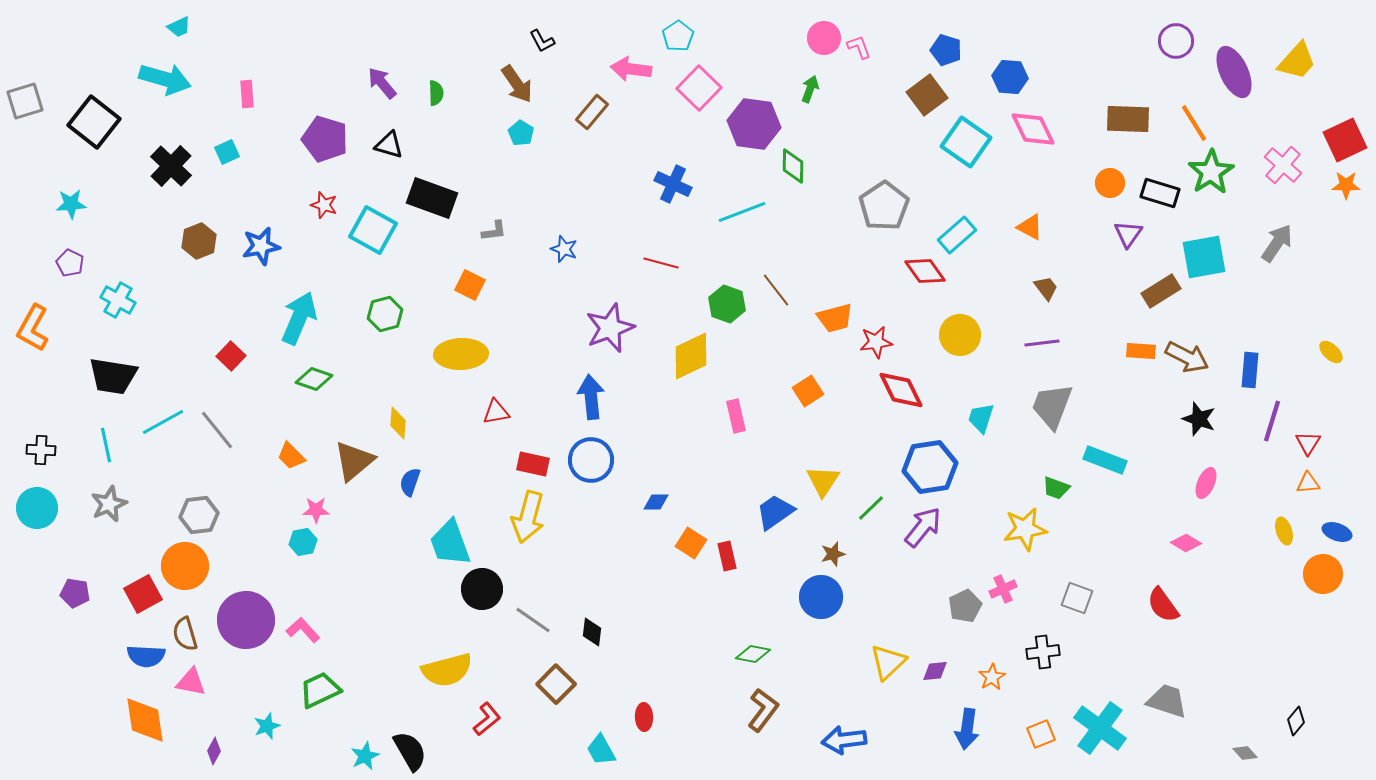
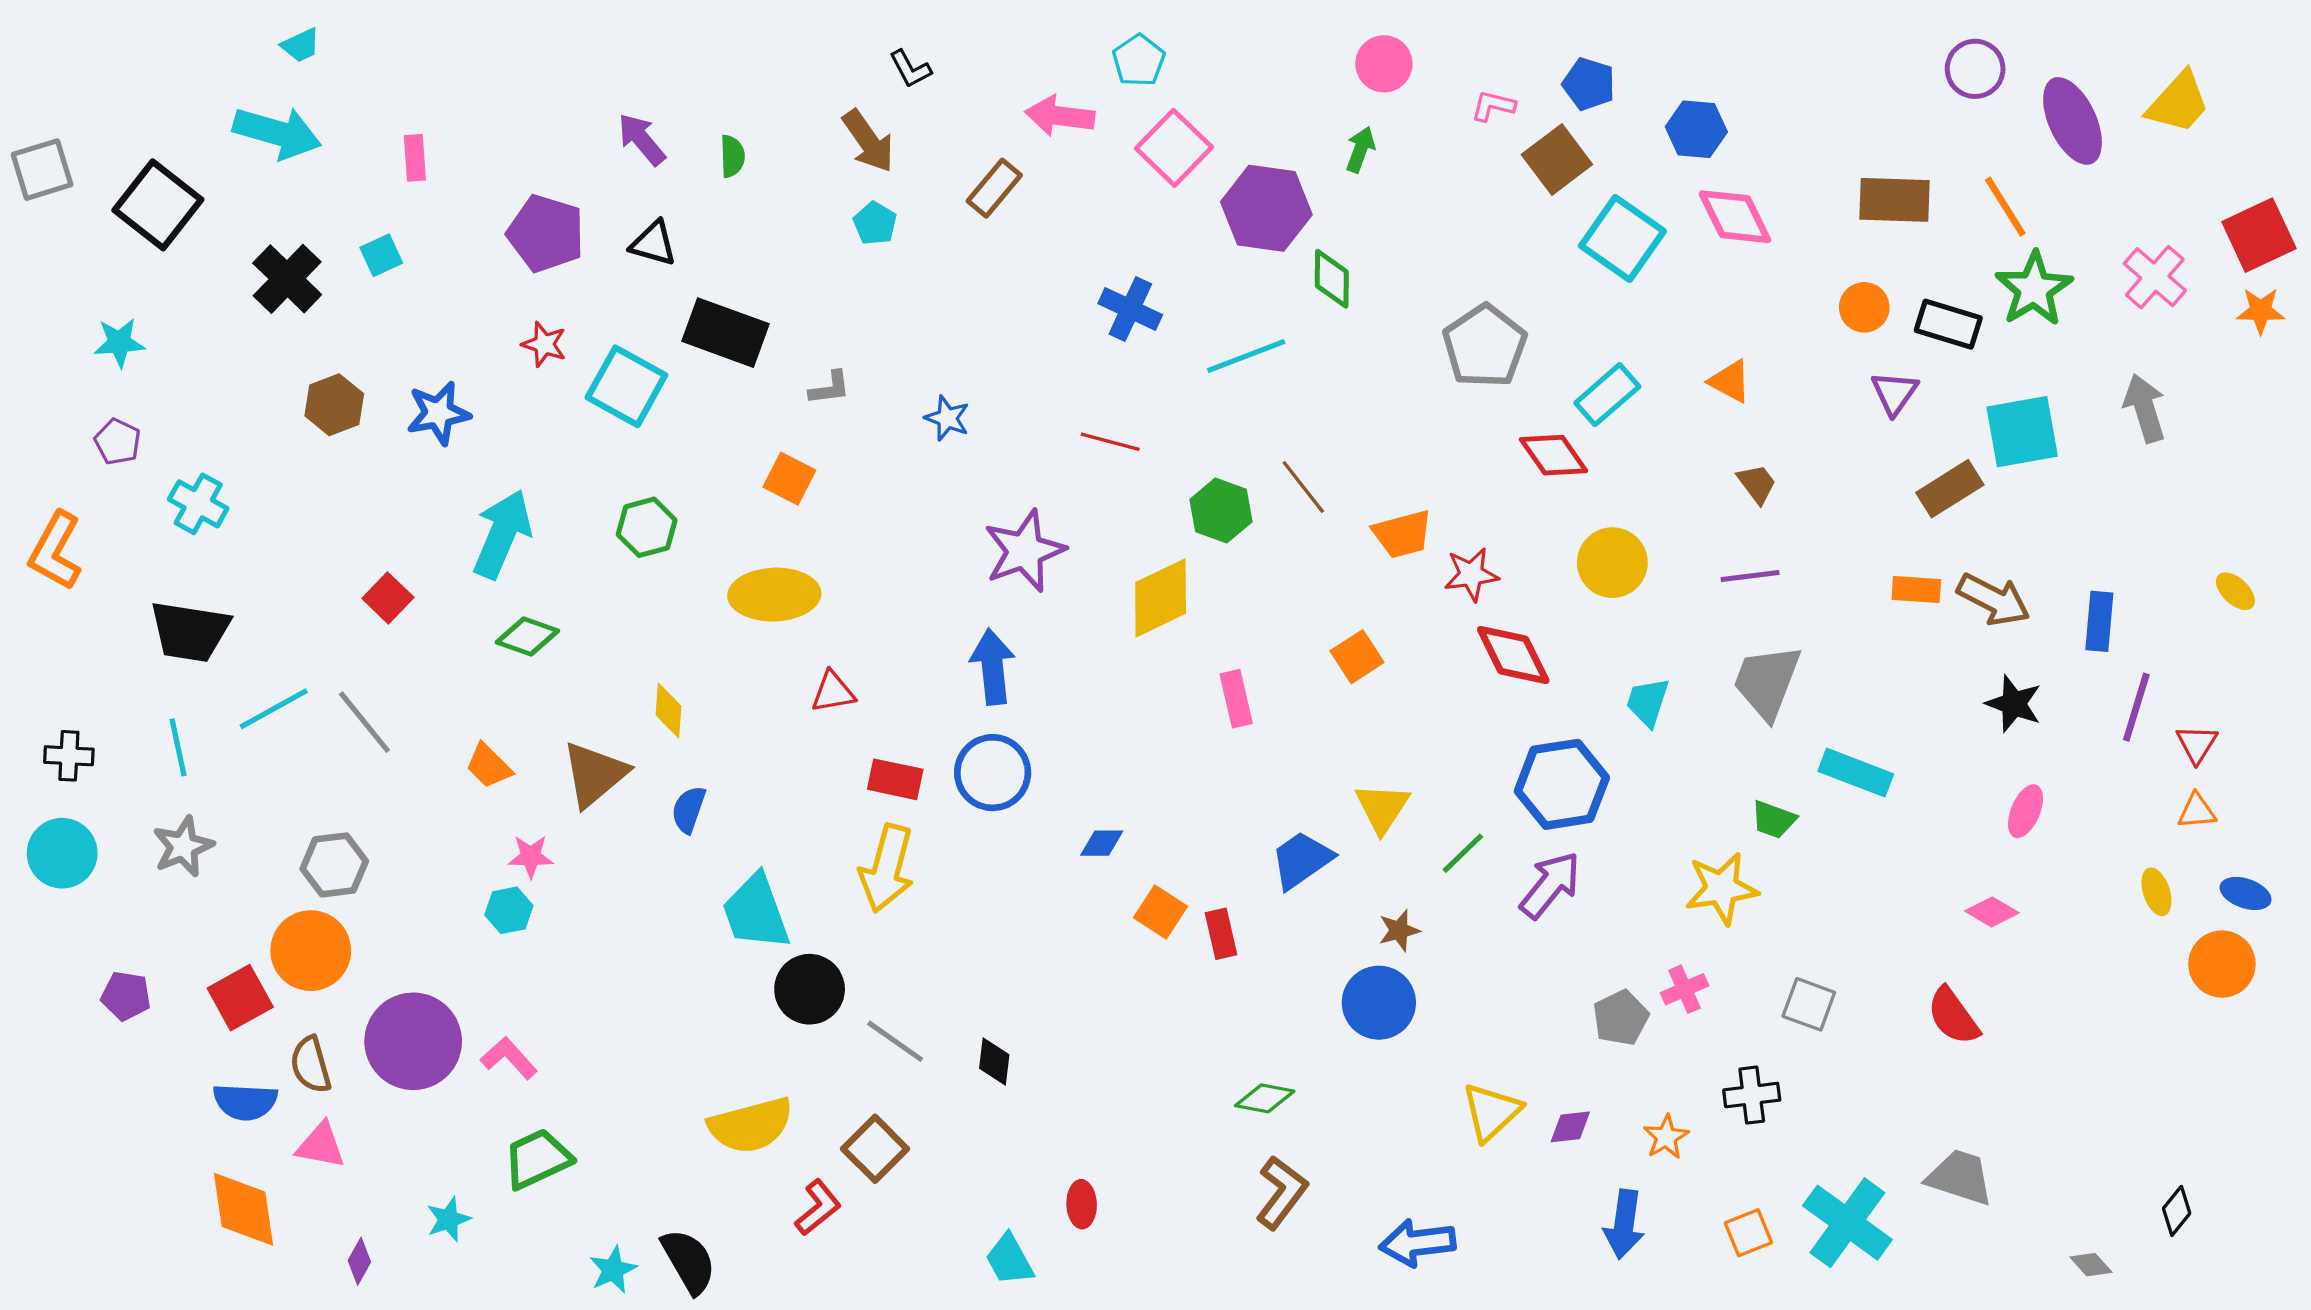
pink L-shape: (859, 47) -> (1493, 106), moved, turned -56
gray arrow: (1277, 243) -> (2145, 408), turned -51
brown square: (556, 684) -> (875, 1149), moved

